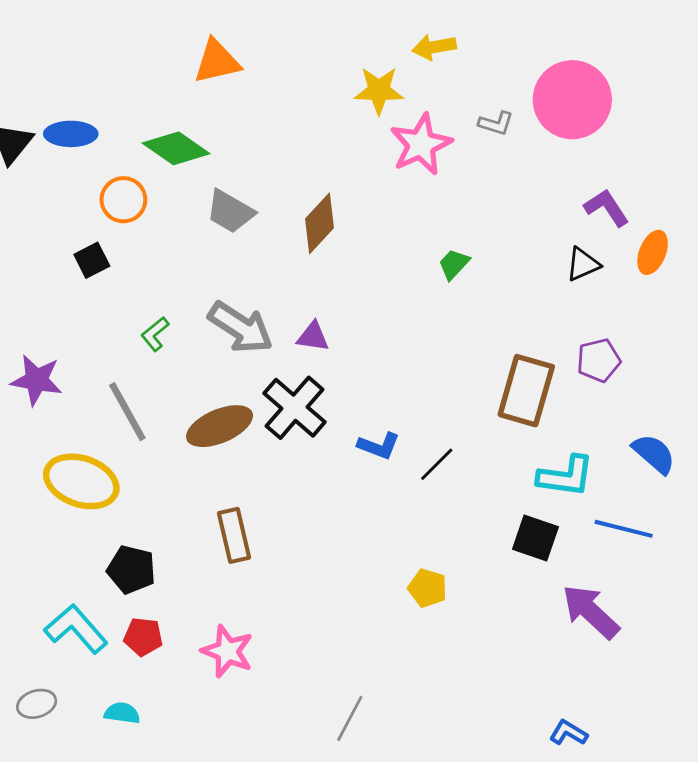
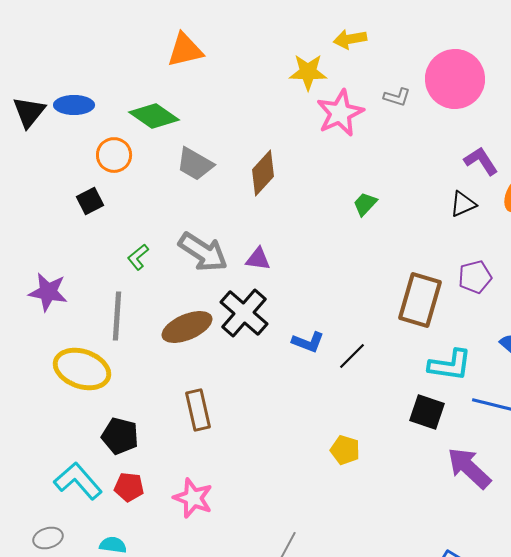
gray line: (127, 412) -> (117, 316), turned 33

